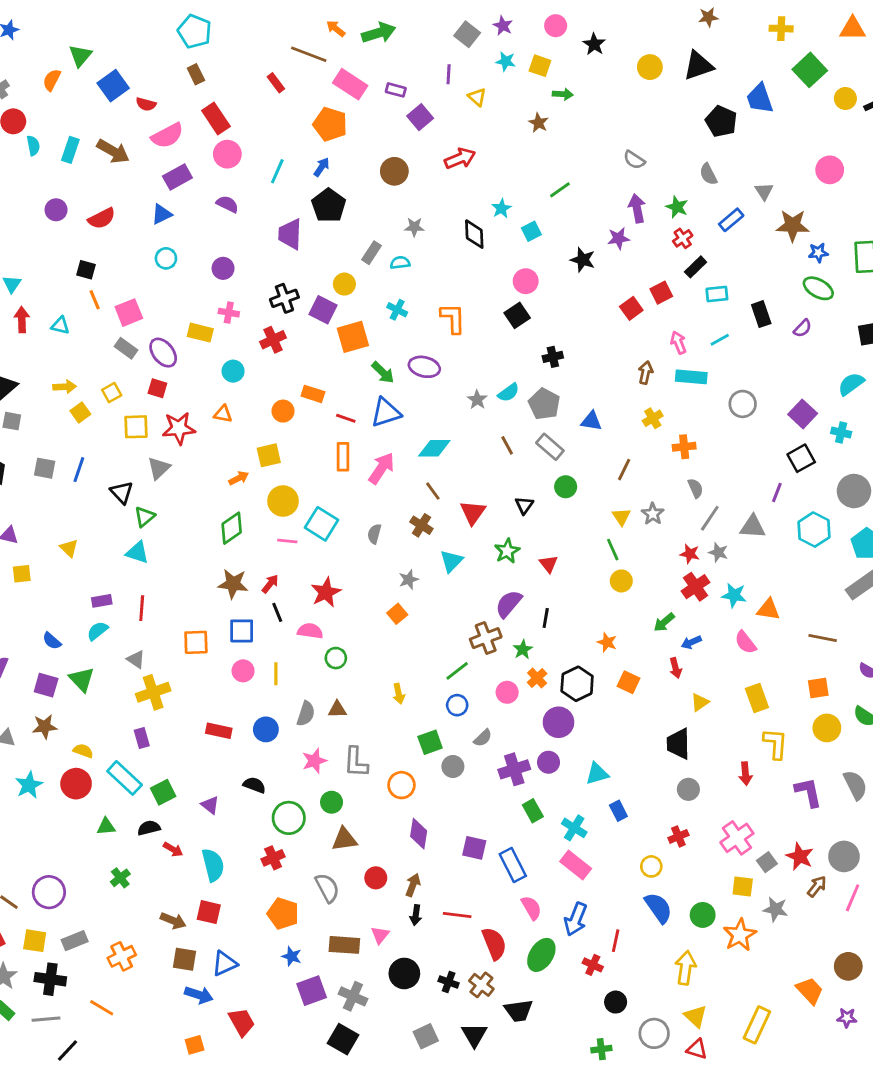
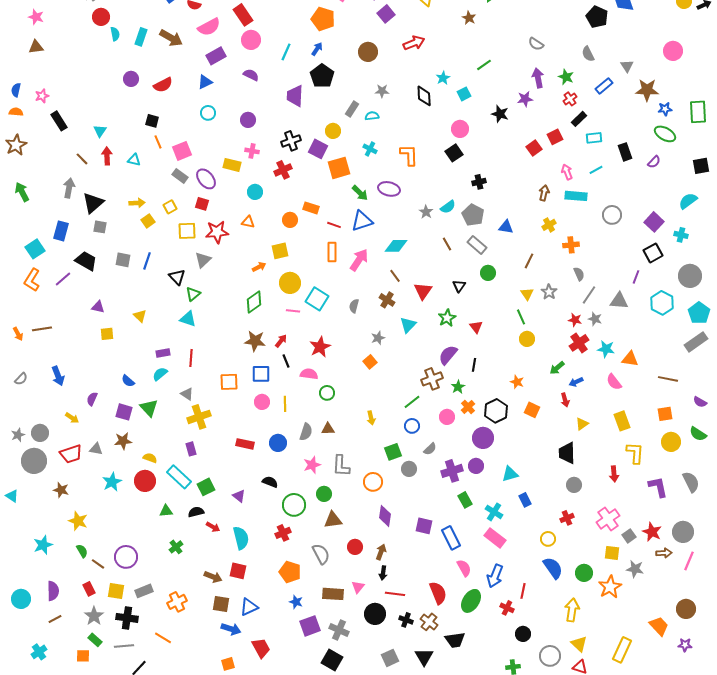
brown arrow: (817, 886) -> (664, 553), turned 49
red line: (457, 915) -> (395, 594), moved

